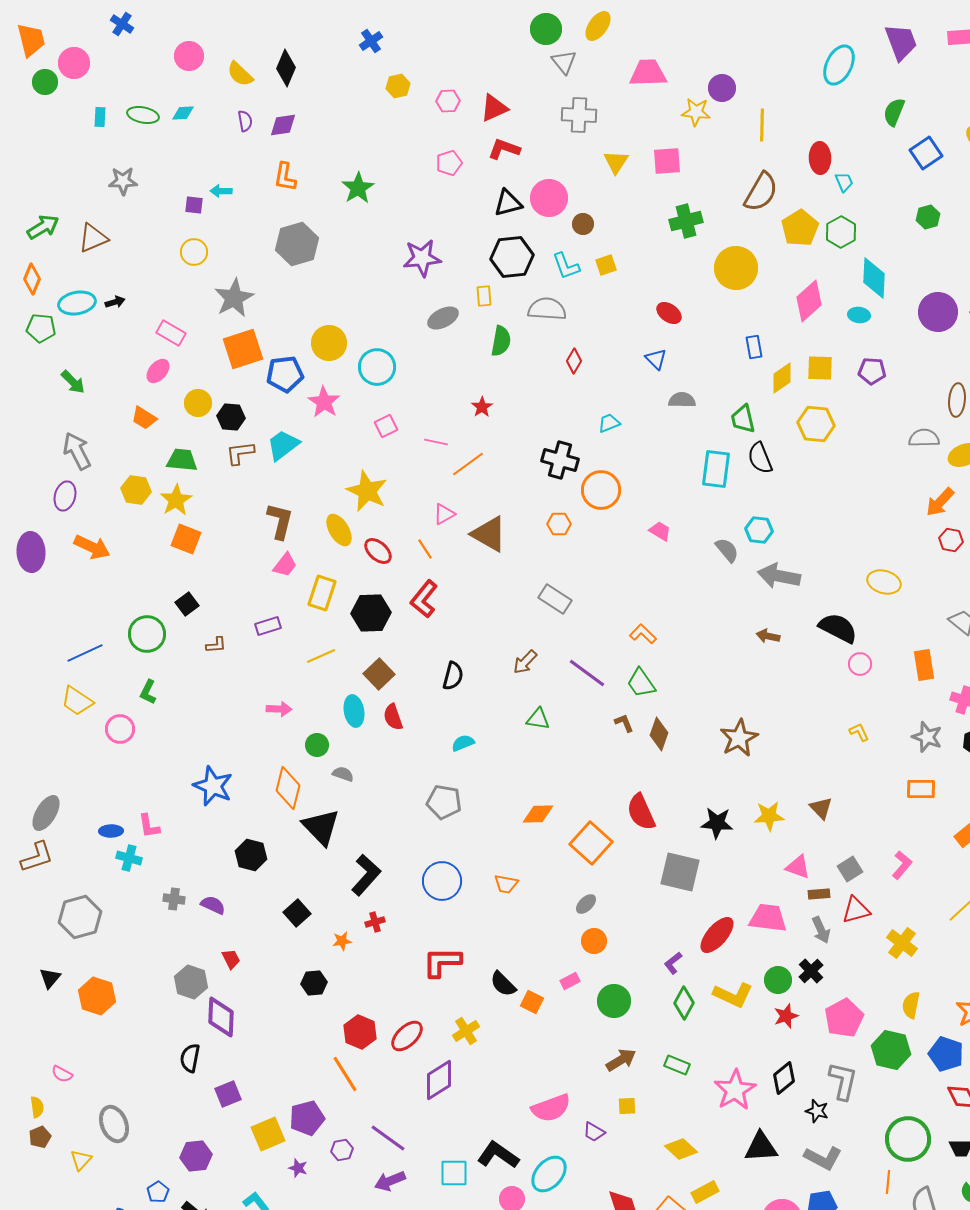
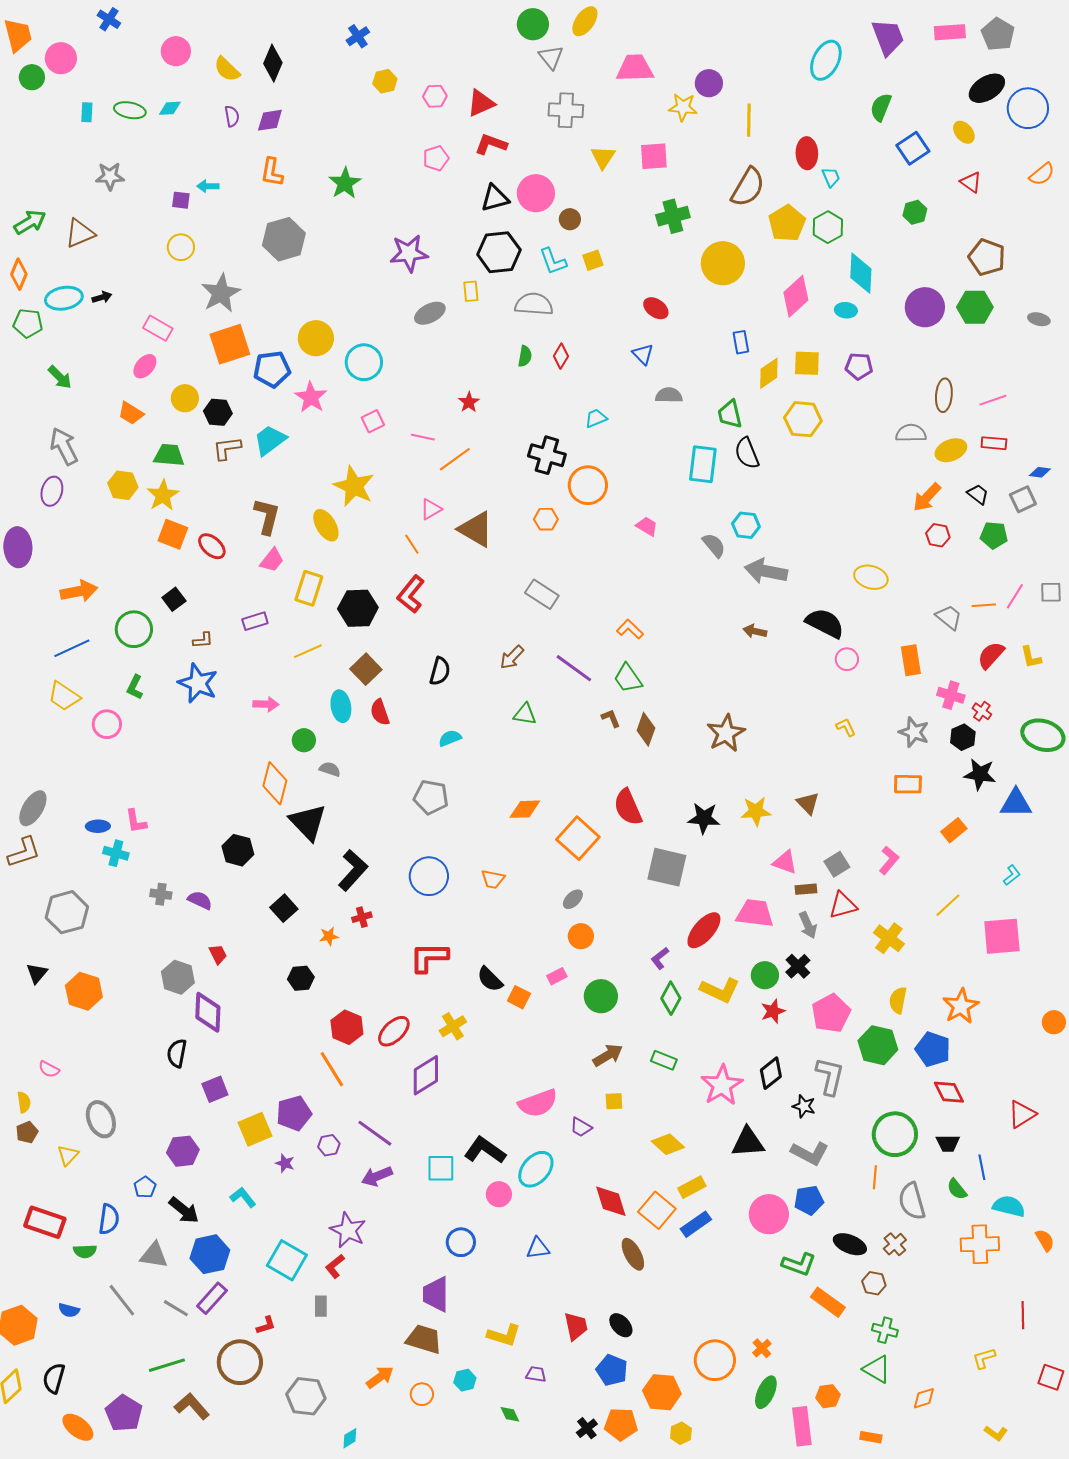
green semicircle: (501, 341) -> (525, 356), moved, size x0.7
orange arrow: (92, 547) -> (79, 591), moved, turned -36
red ellipse: (378, 551) -> (212, 546), moved
blue star: (213, 786) -> (198, 683), moved

